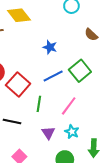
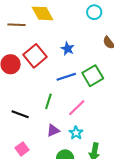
red square: (18, 84) -> (35, 56), moved
purple triangle: (48, 133) -> (53, 130), turned 32

